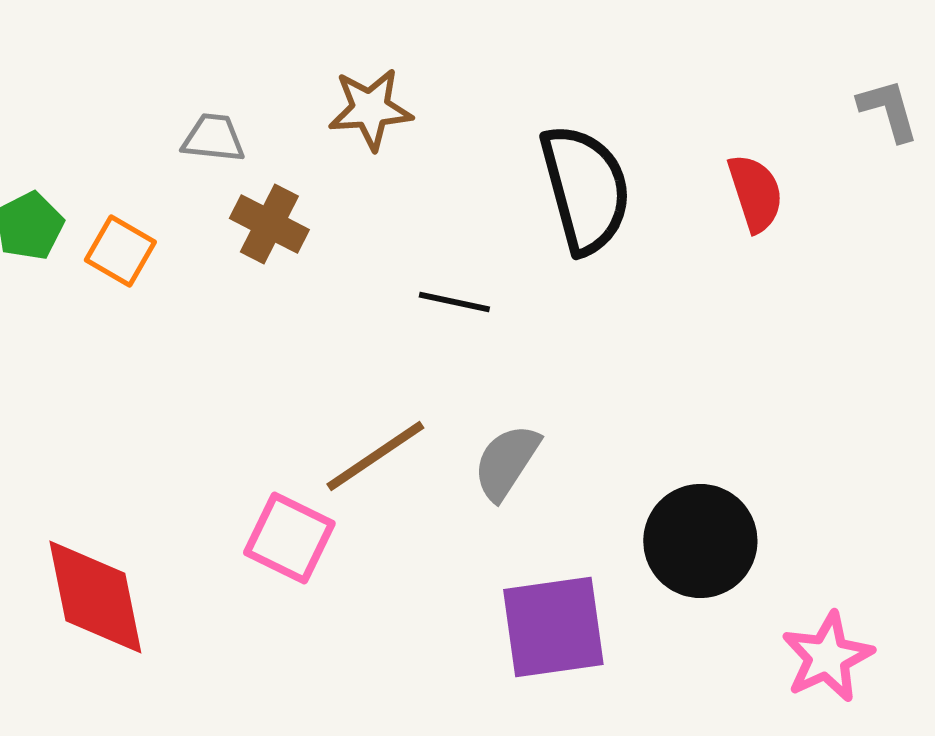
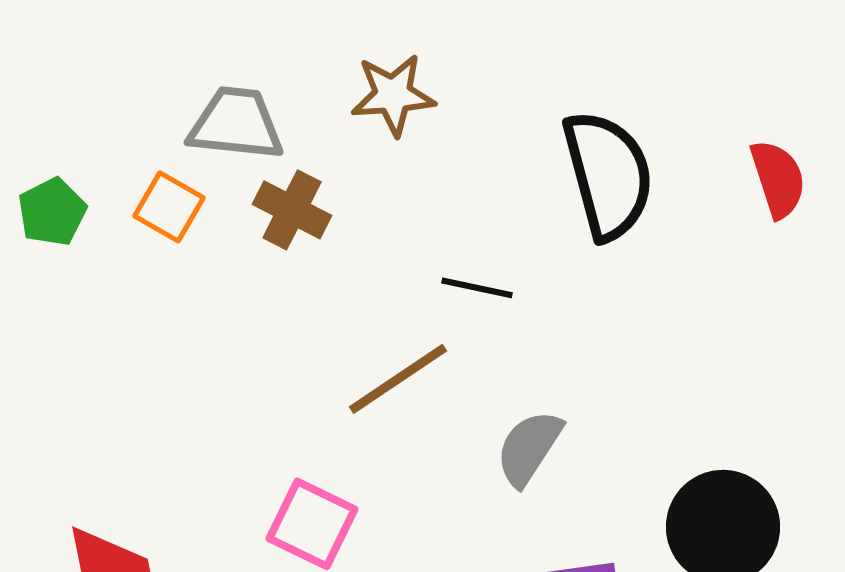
gray trapezoid: (213, 138) -> (236, 124), size x1.5
orange square: (120, 251) -> (169, 207), moved
brown line: (375, 456) -> (398, 379), moved

